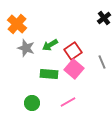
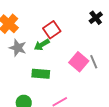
red square: (73, 51) -> (52, 30), moved
pink square: (74, 69) -> (79, 62), moved

